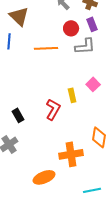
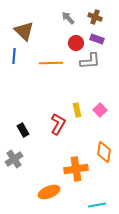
purple rectangle: (92, 24) -> (97, 39), turned -48
pink square: (93, 84) -> (100, 110), moved

